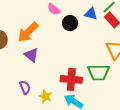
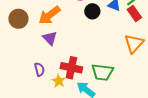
green trapezoid: (99, 72) -> (103, 72), moved
red cross: (71, 79) -> (71, 68), moved

